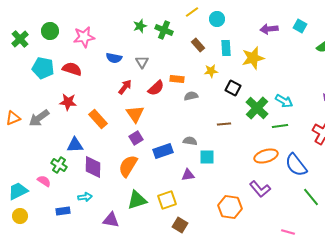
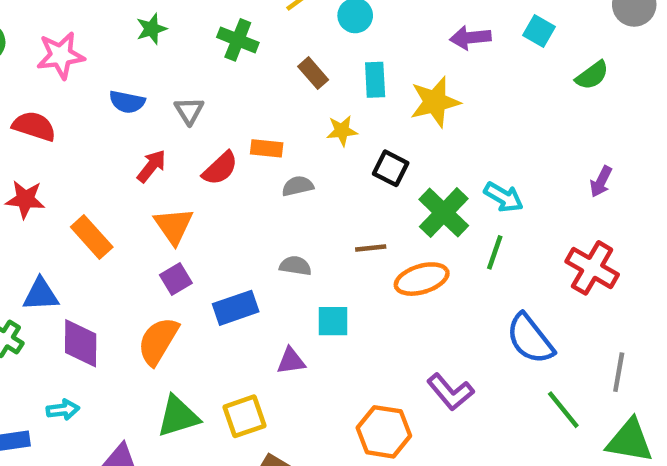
green star: (140, 26) -> (151, 29), moved
green line: (280, 126) -> (495, 252), turned -63
gray semicircle: (190, 141) -> (295, 266), moved
orange ellipse: (266, 156) -> (422, 279), moved

